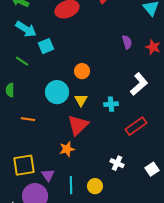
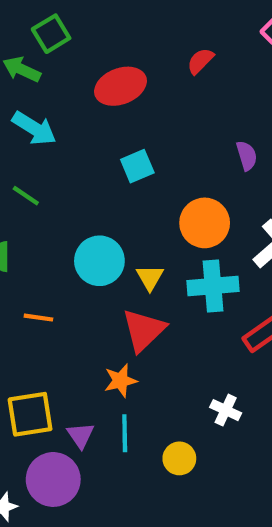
cyan square: (46, 46) -> (137, 166), moved
orange circle: (82, 71) -> (205, 223), moved, size x1.5
cyan cross: (111, 104) -> (213, 286), size x1.6
cyan line: (71, 185) -> (125, 433), moved

